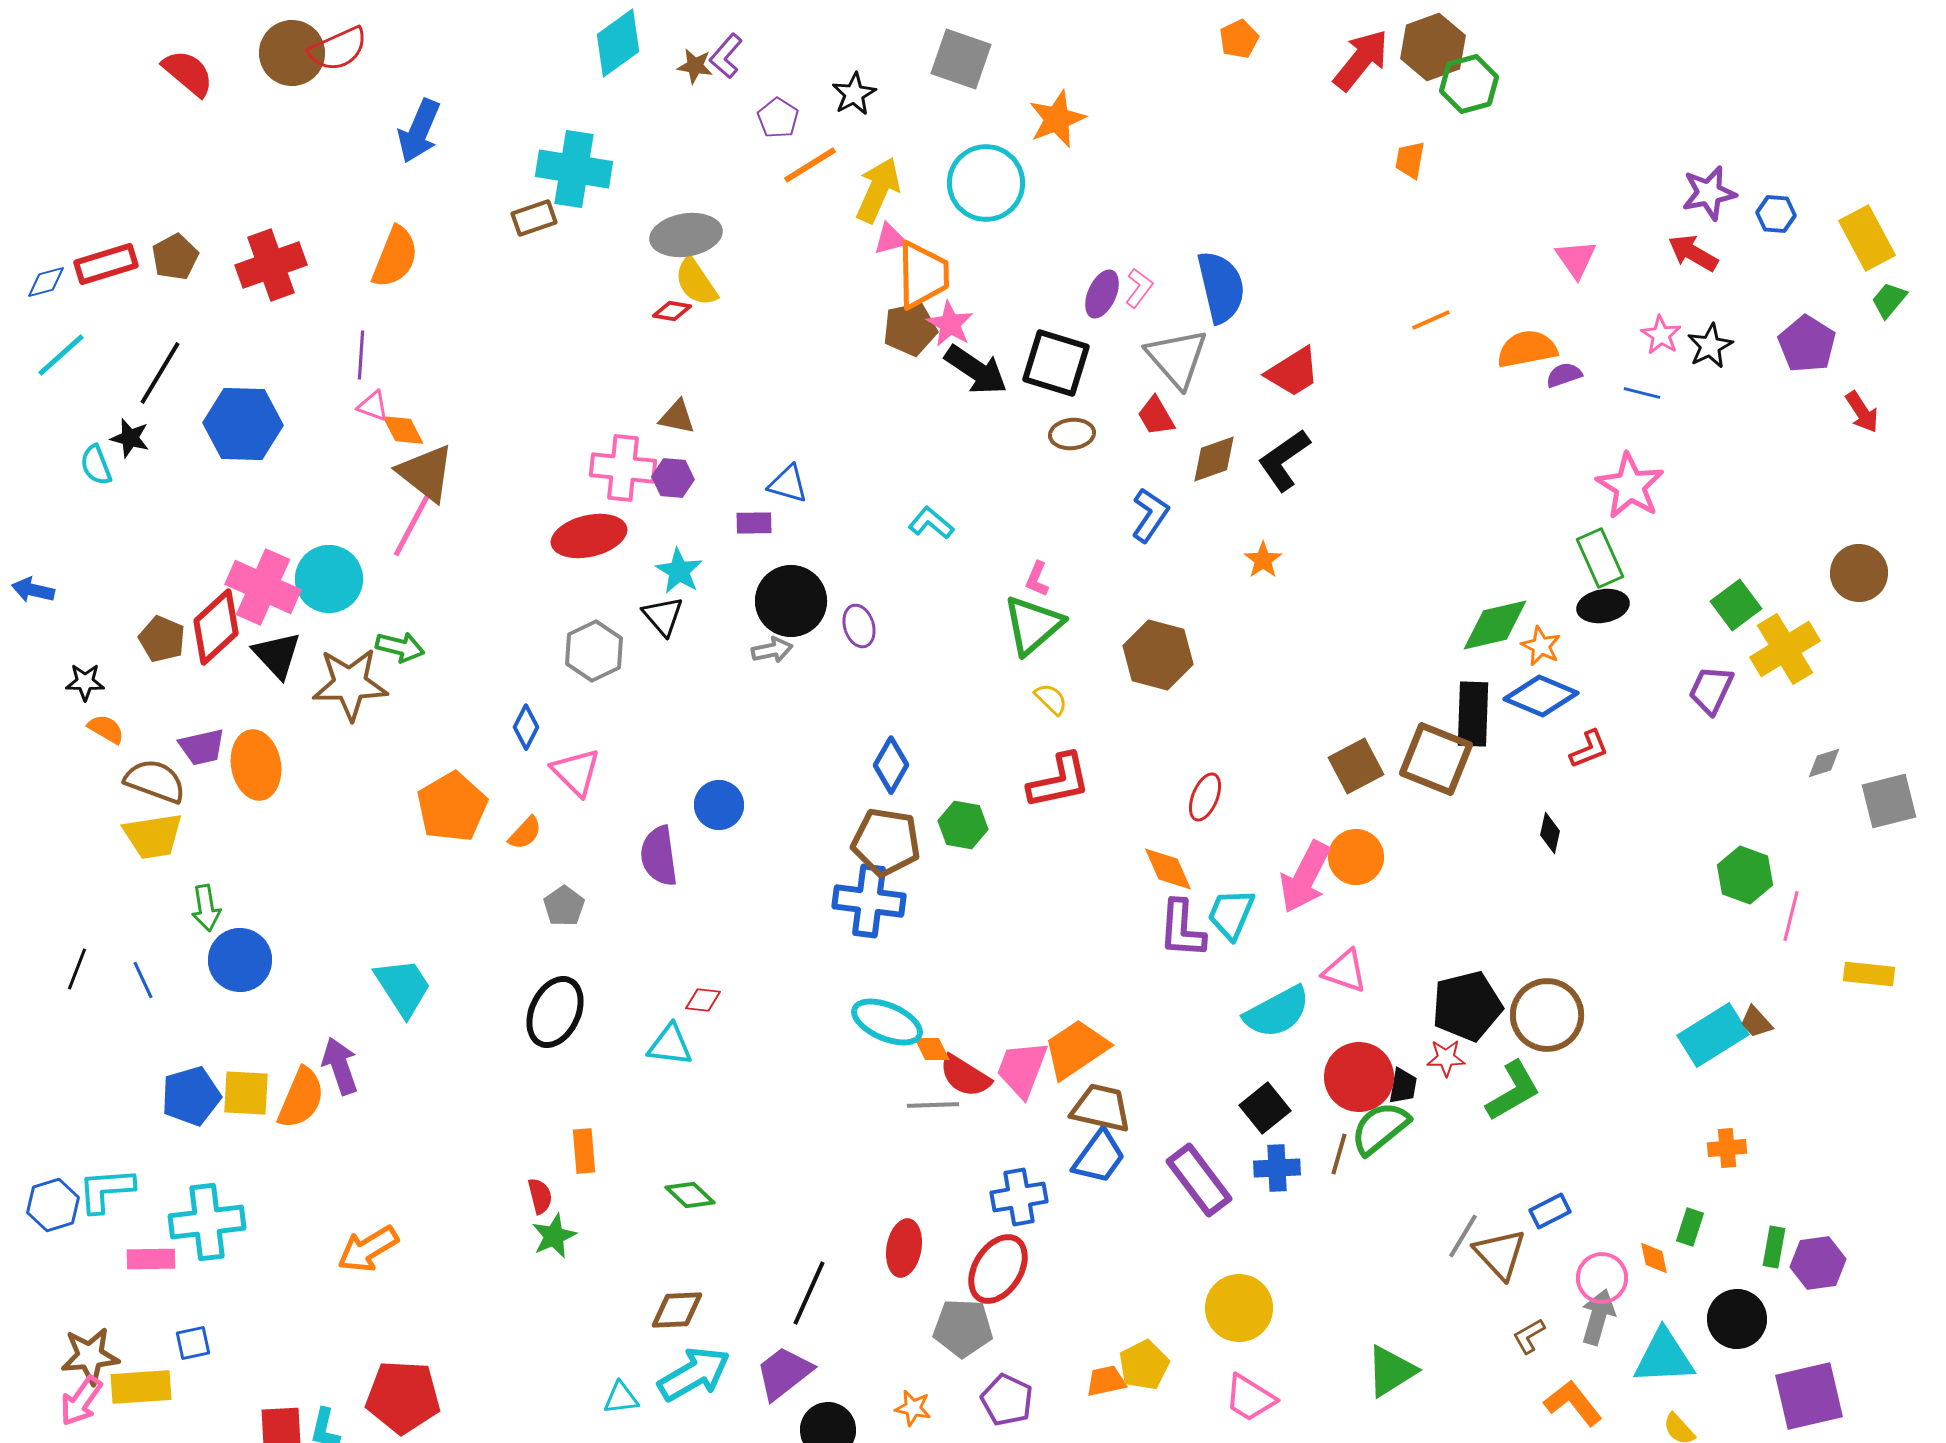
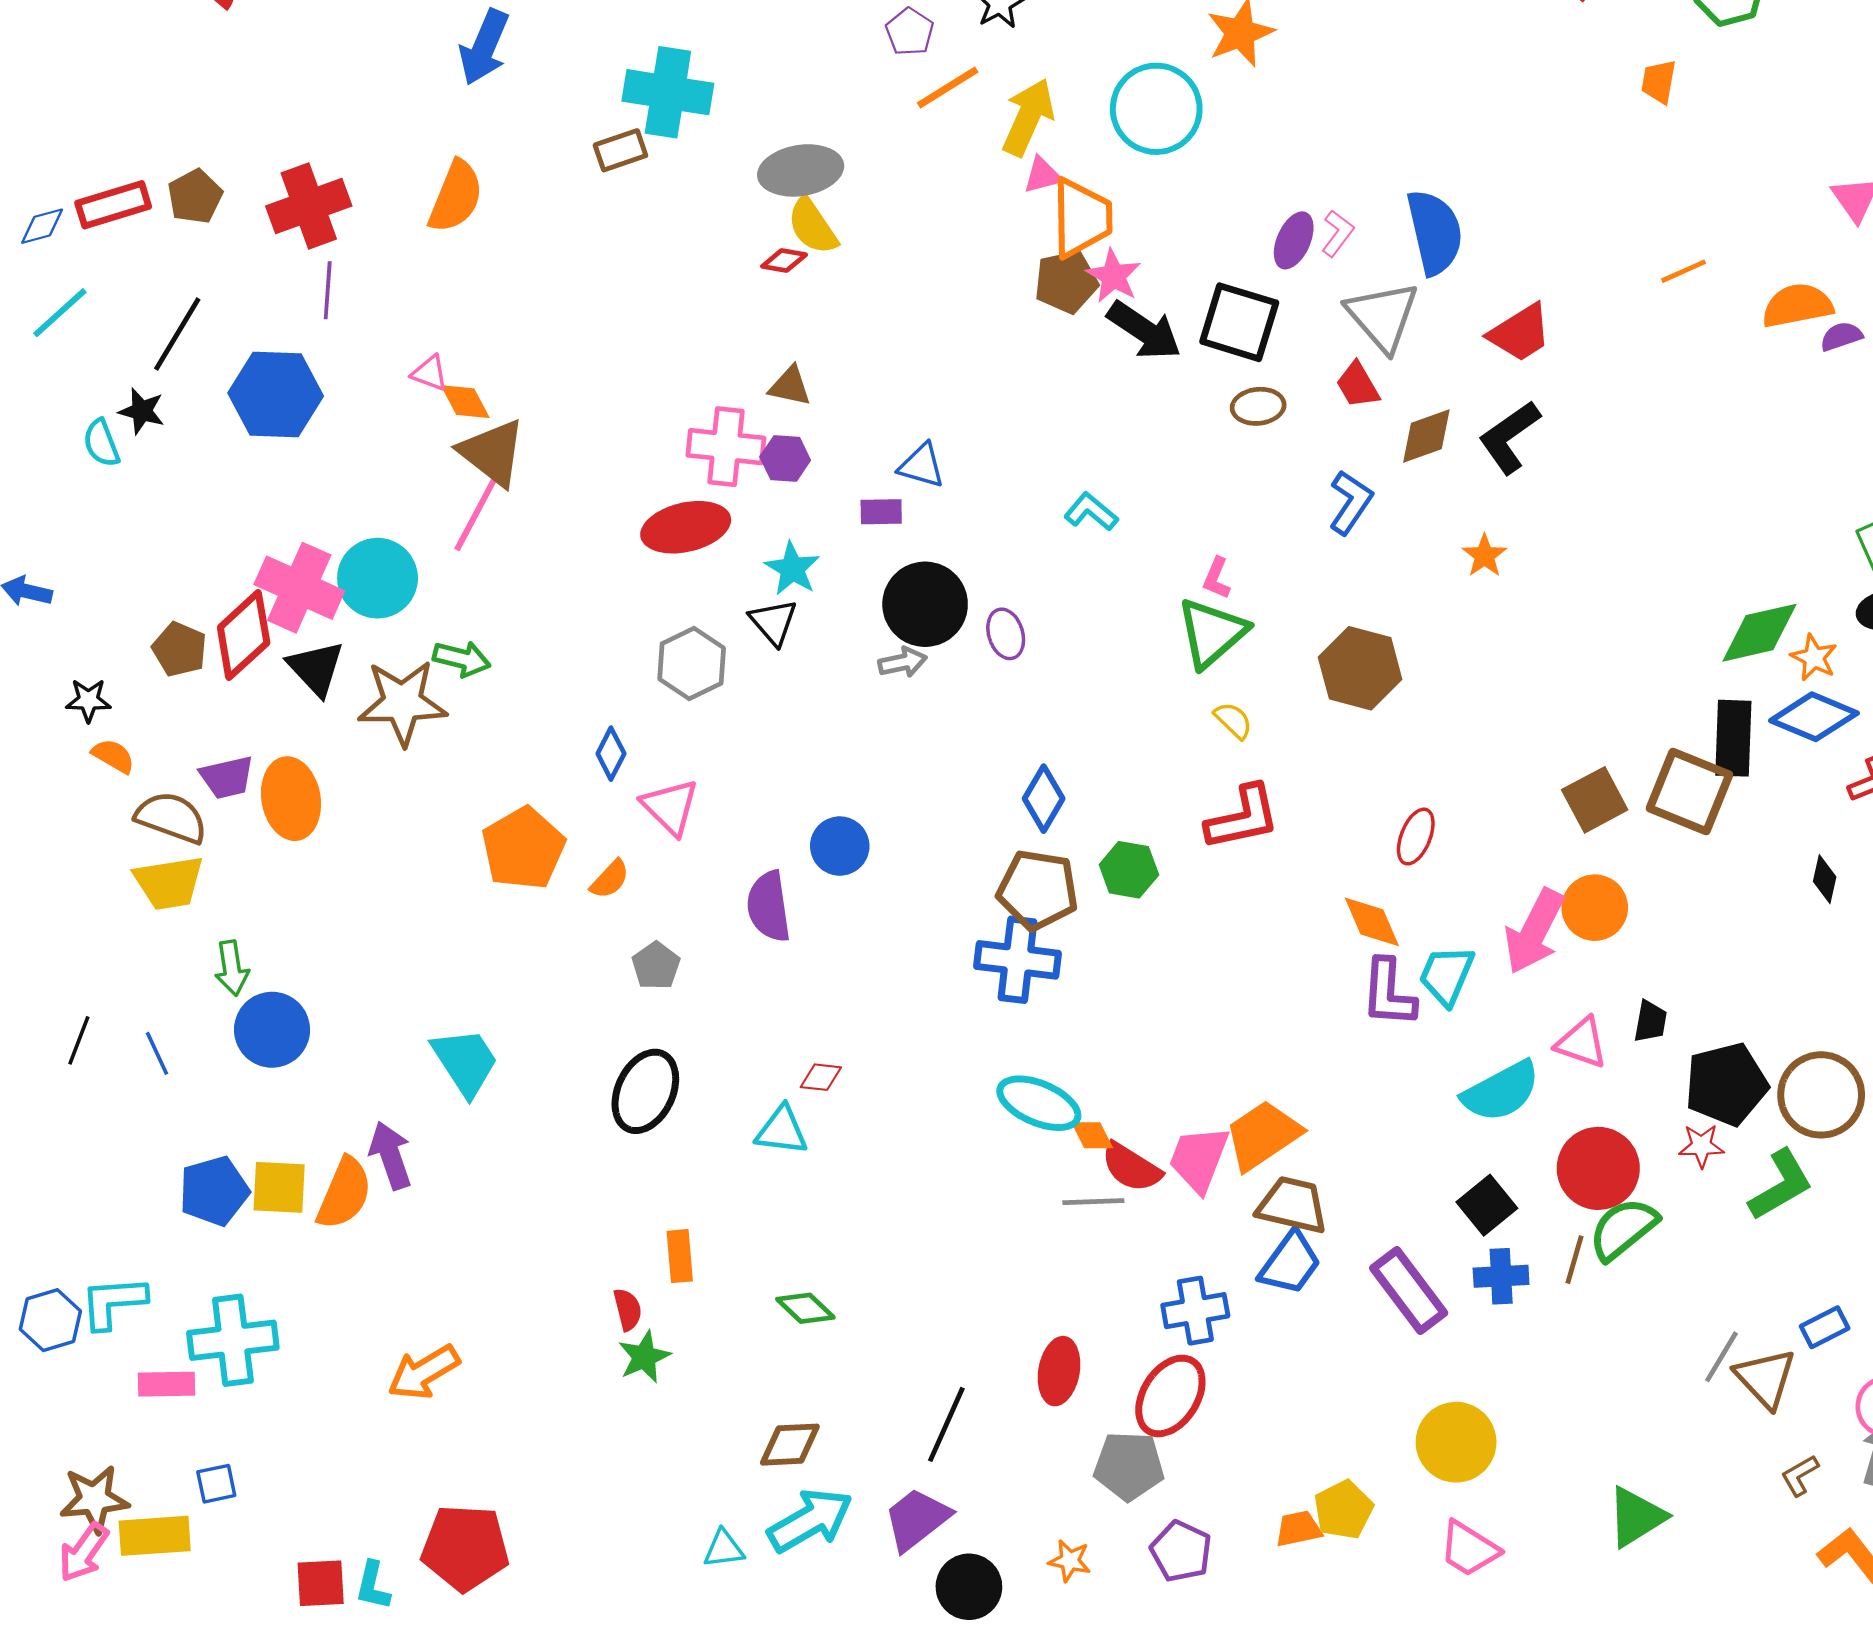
purple line: (361, 355) -> (328, 290), moved
black trapezoid: (1403, 1086) -> (1650, 1021), moved

